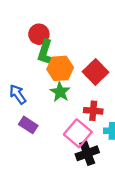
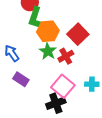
red cross: (93, 111) -> (66, 56), moved, turned -35
black cross: (87, 153) -> (56, 103), moved

